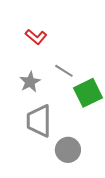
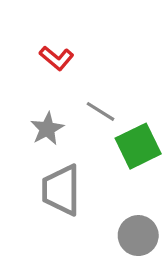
gray circle: (68, 150) -> (138, 236), moved

